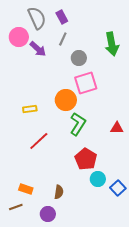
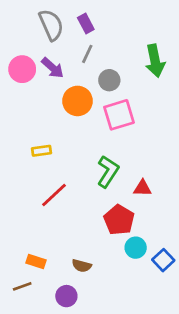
pink circle: (19, 37) -> (22, 69), moved
orange circle: (66, 100) -> (77, 101), moved
red triangle: (117, 128) -> (143, 188), moved
brown semicircle: (59, 192) -> (82, 266), turned 96

